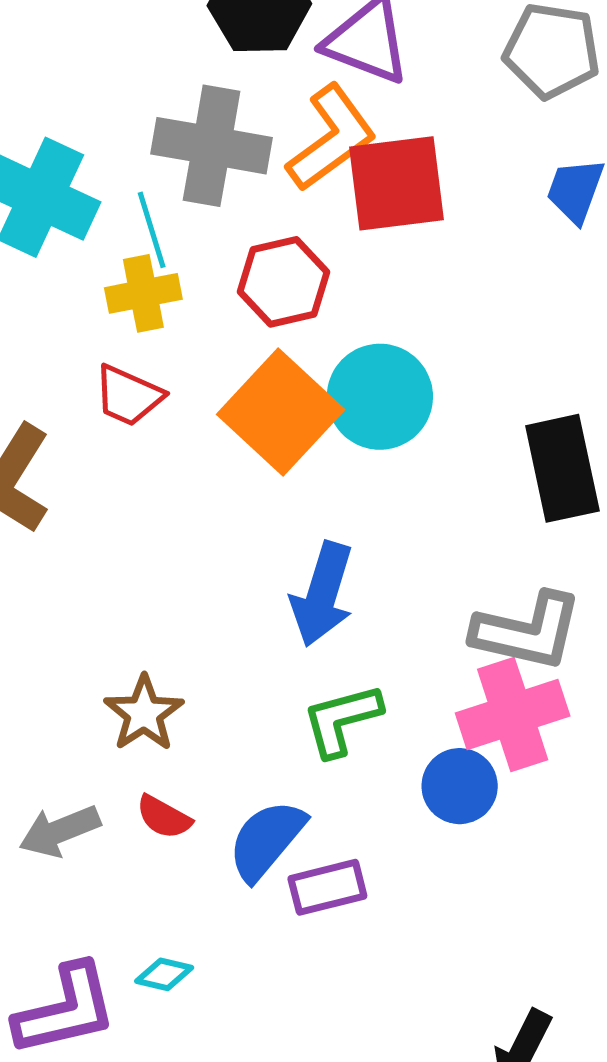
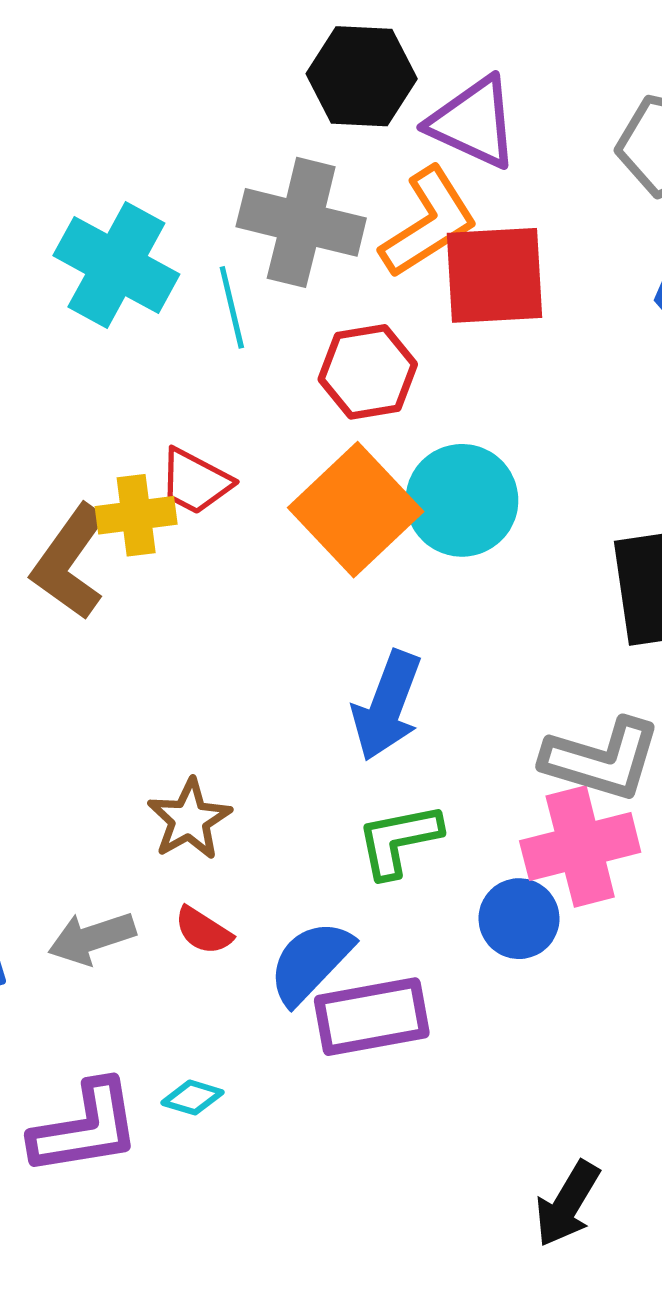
yellow cross: (143, 293) -> (136, 515), moved
purple rectangle: (327, 887) -> (372, 1017), size x1.4

